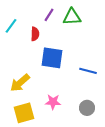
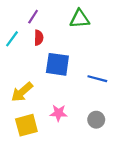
purple line: (49, 15) -> (33, 17), moved
cyan line: (11, 26) -> (12, 39), moved

